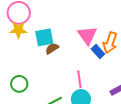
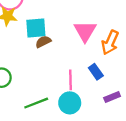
blue rectangle: (98, 52) -> (96, 72), moved

